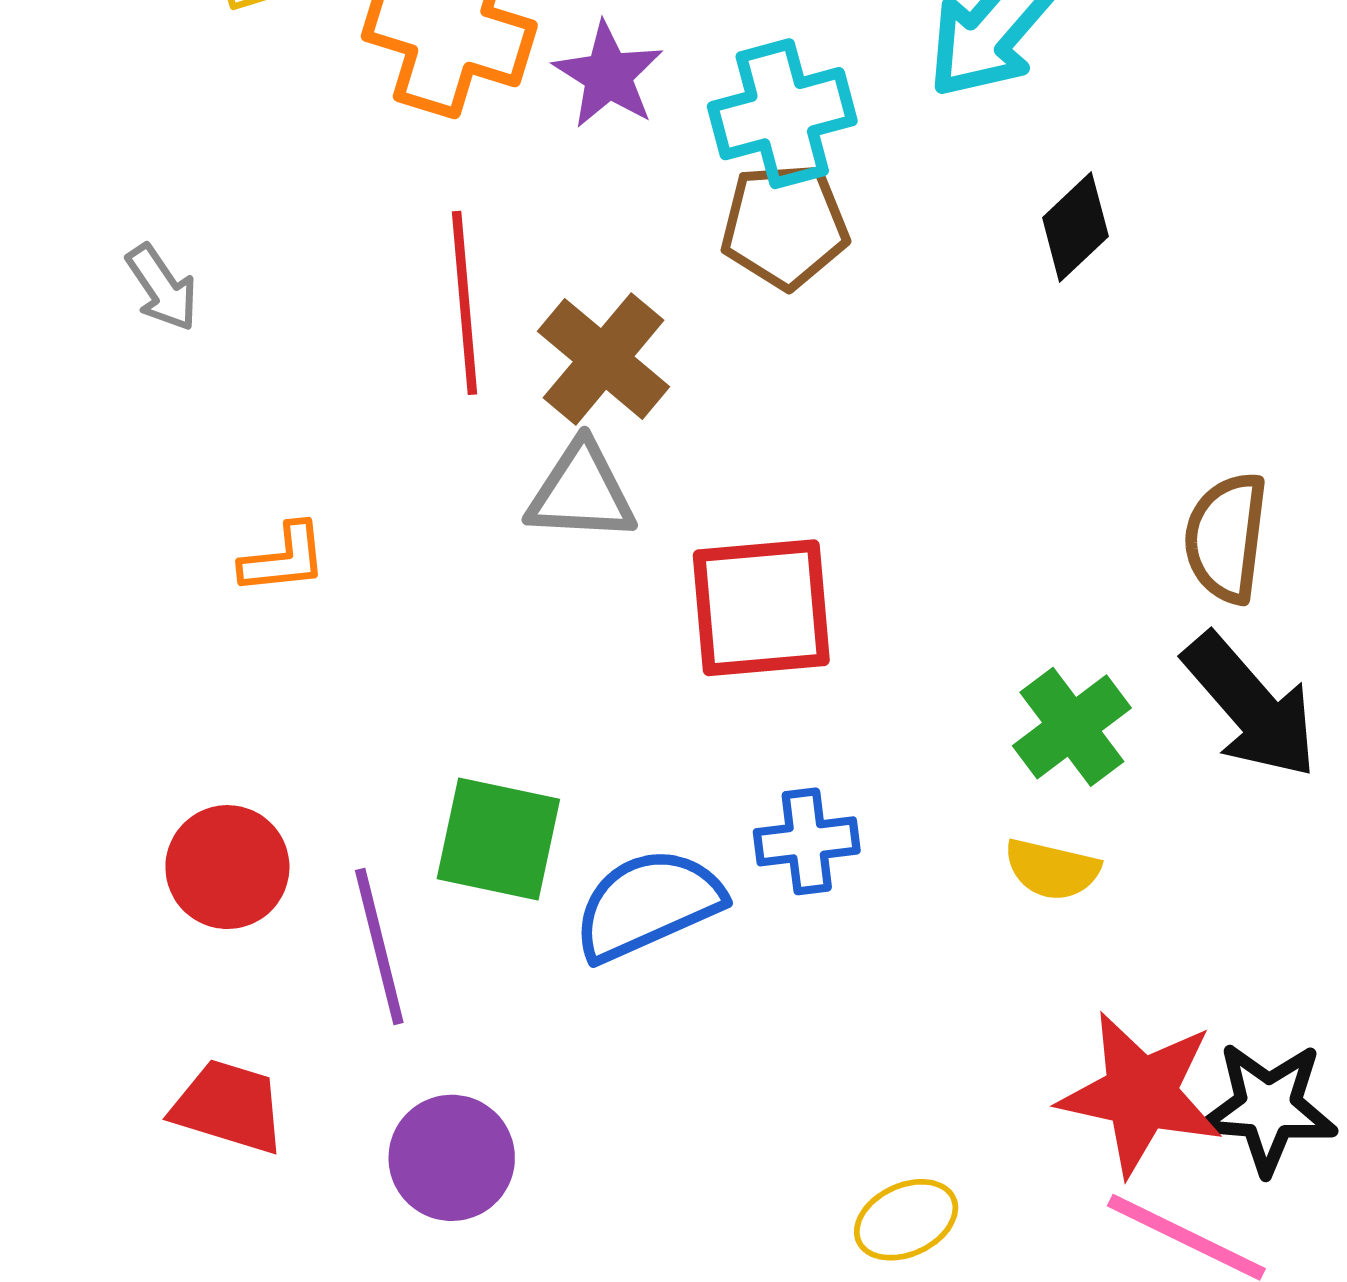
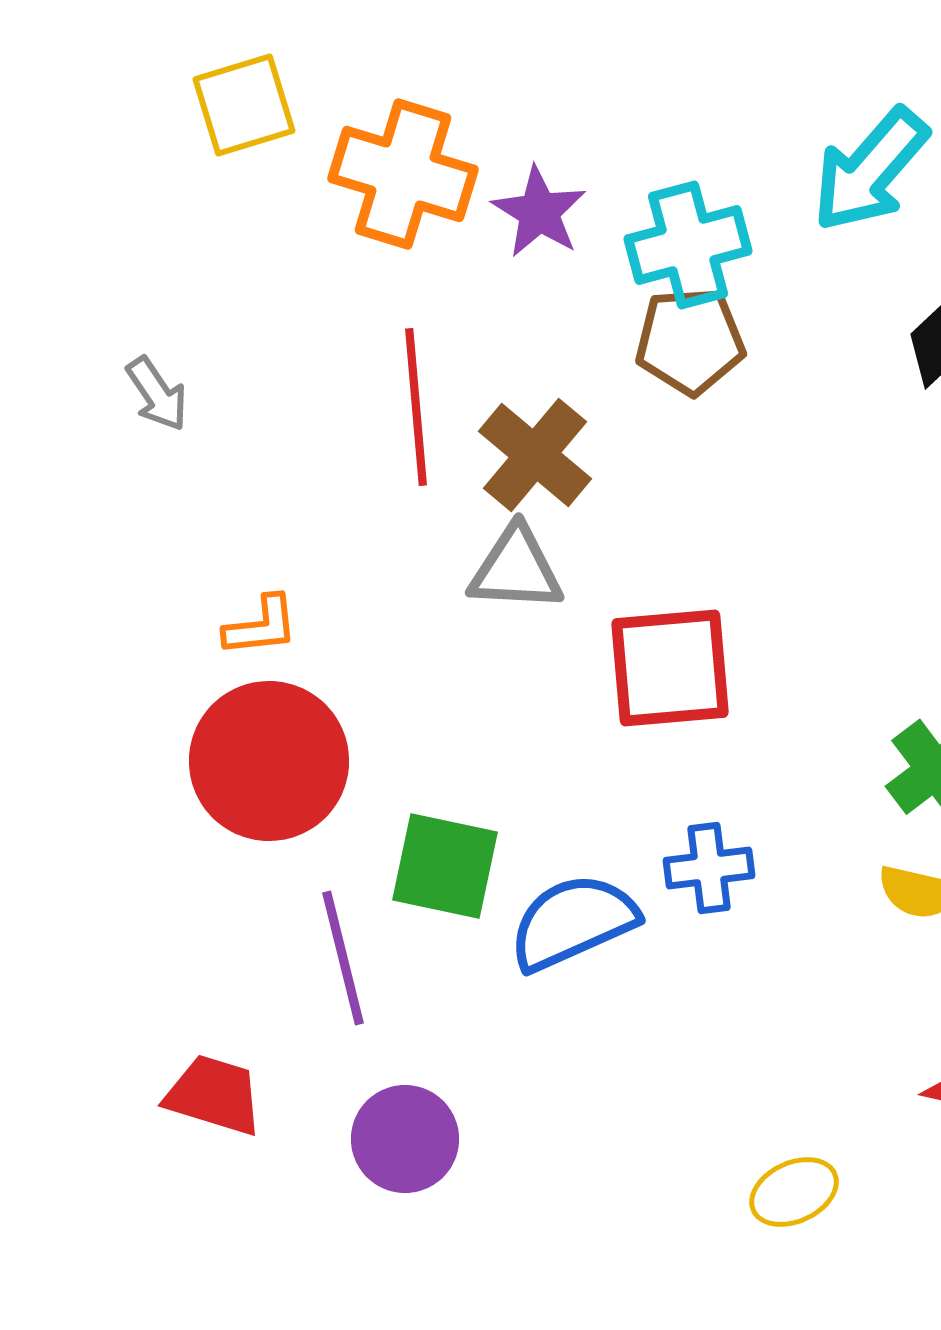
red circle: (227, 867) -> (269, 761), moved, size x1.5

